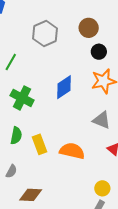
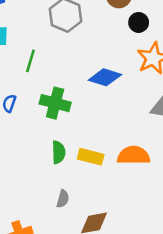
blue diamond: (64, 87) -> (105, 77), turned 65
yellow rectangle: (40, 144) -> (91, 157), turned -42

